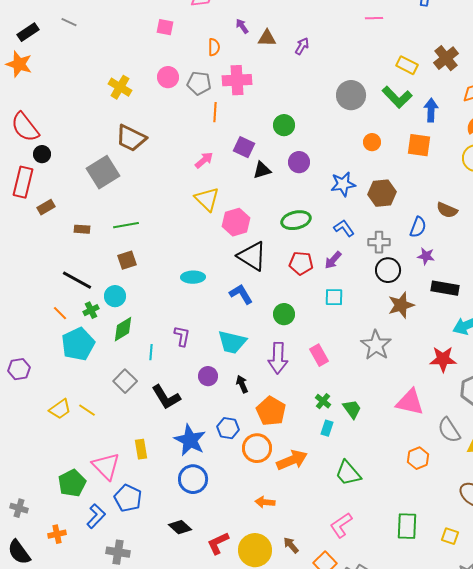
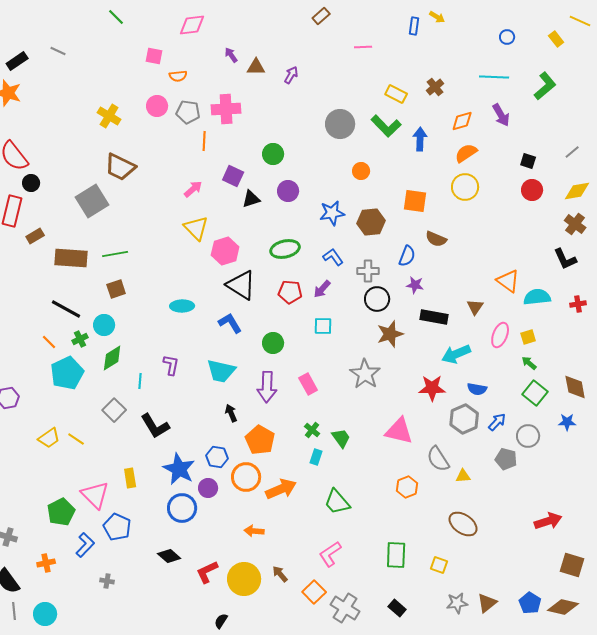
orange semicircle: (214, 47) -> (178, 76), moved, turned 84
brown cross: (446, 58) -> (435, 87), size x0.7
orange square: (419, 145) -> (415, 201), moved
brown rectangle: (82, 229) -> (71, 258), size x2.0
purple circle: (208, 376) -> (208, 488), moved
gray cross: (118, 552) -> (107, 581), size x0.6

